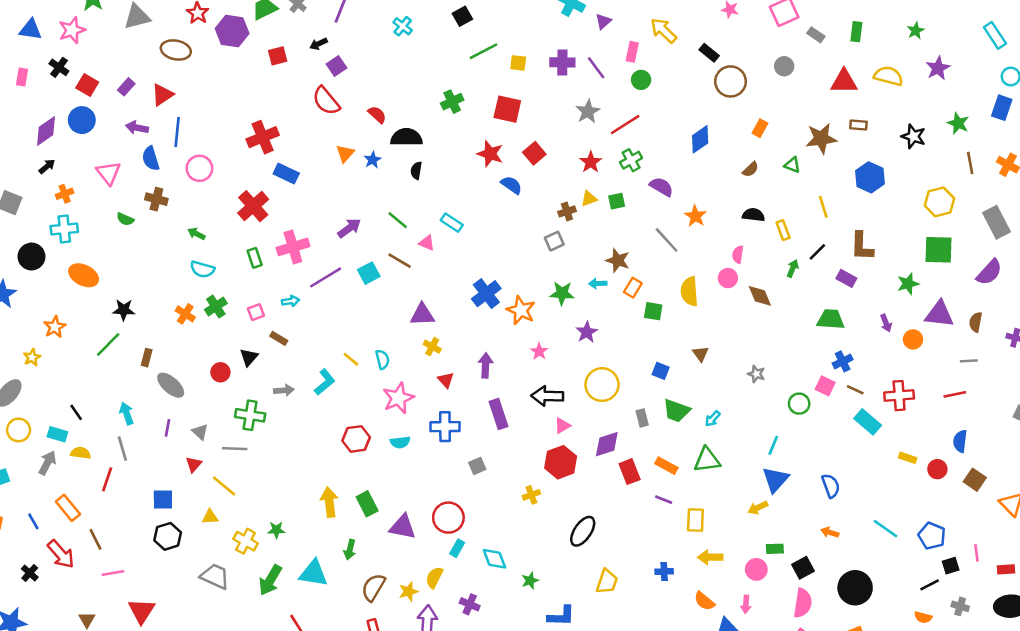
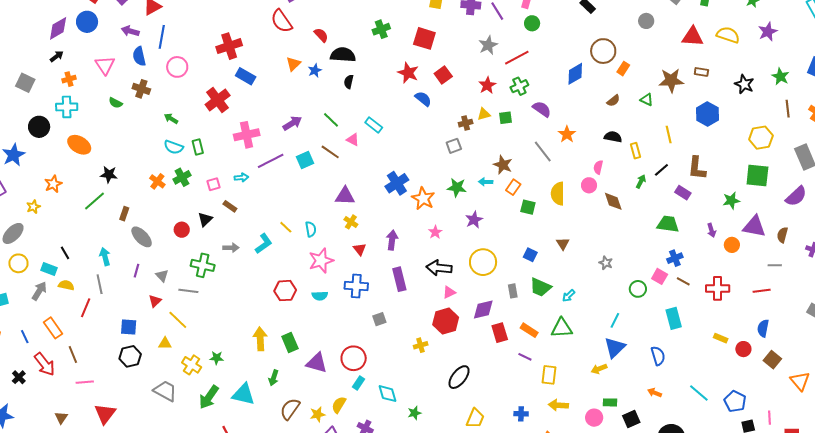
brown circle: (731, 81) -> (603, 51), moved
green rectangle: (255, 258) -> (198, 147), moved
cyan rectangle: (868, 422) -> (674, 318), moved, turned 30

